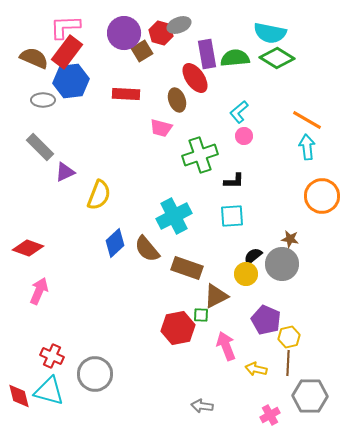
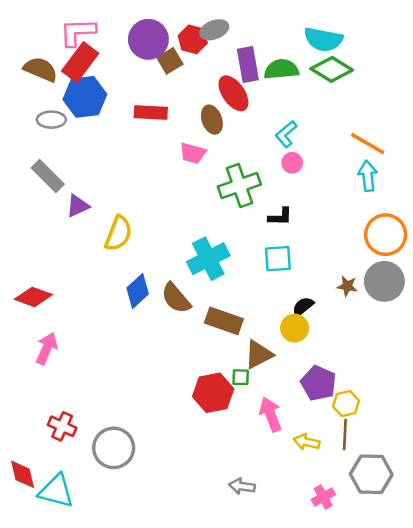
gray circle: (282, 264) -> (384, 281), moved
cyan triangle: (49, 391) -> (56, 491), moved

